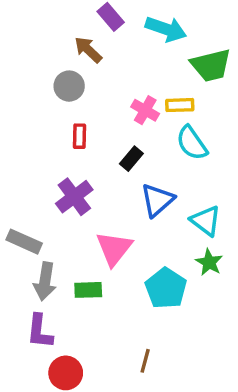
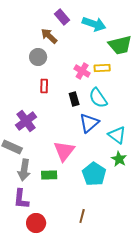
cyan semicircle: (192, 143) -> (98, 98), moved
black rectangle: (131, 159) -> (74, 99), turned -56
purple cross: (74, 197) -> (26, 121), moved

